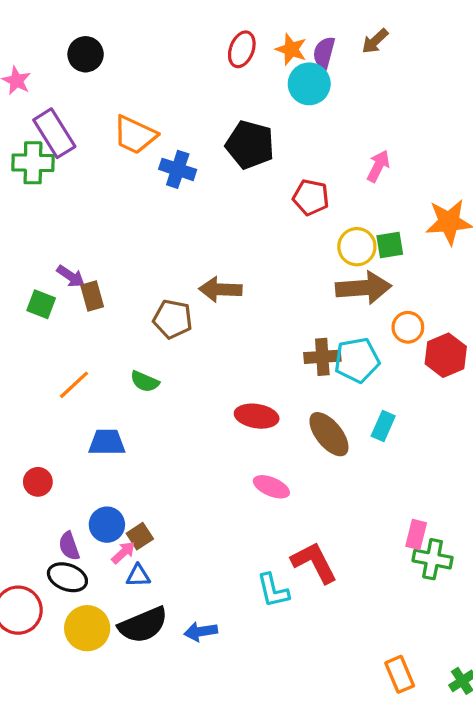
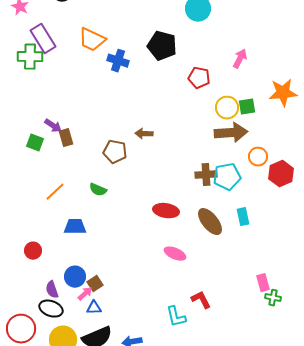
brown arrow: (220, 289) -> (144, 134), size x0.7
cyan rectangle: (383, 426) -> (243, 217), turned -36
pink rectangle: (416, 534) -> (263, 283), turned -30
green cross: (433, 559) -> (273, 298), size x0.7
red L-shape: (314, 562) -> (201, 300), size x0.7

